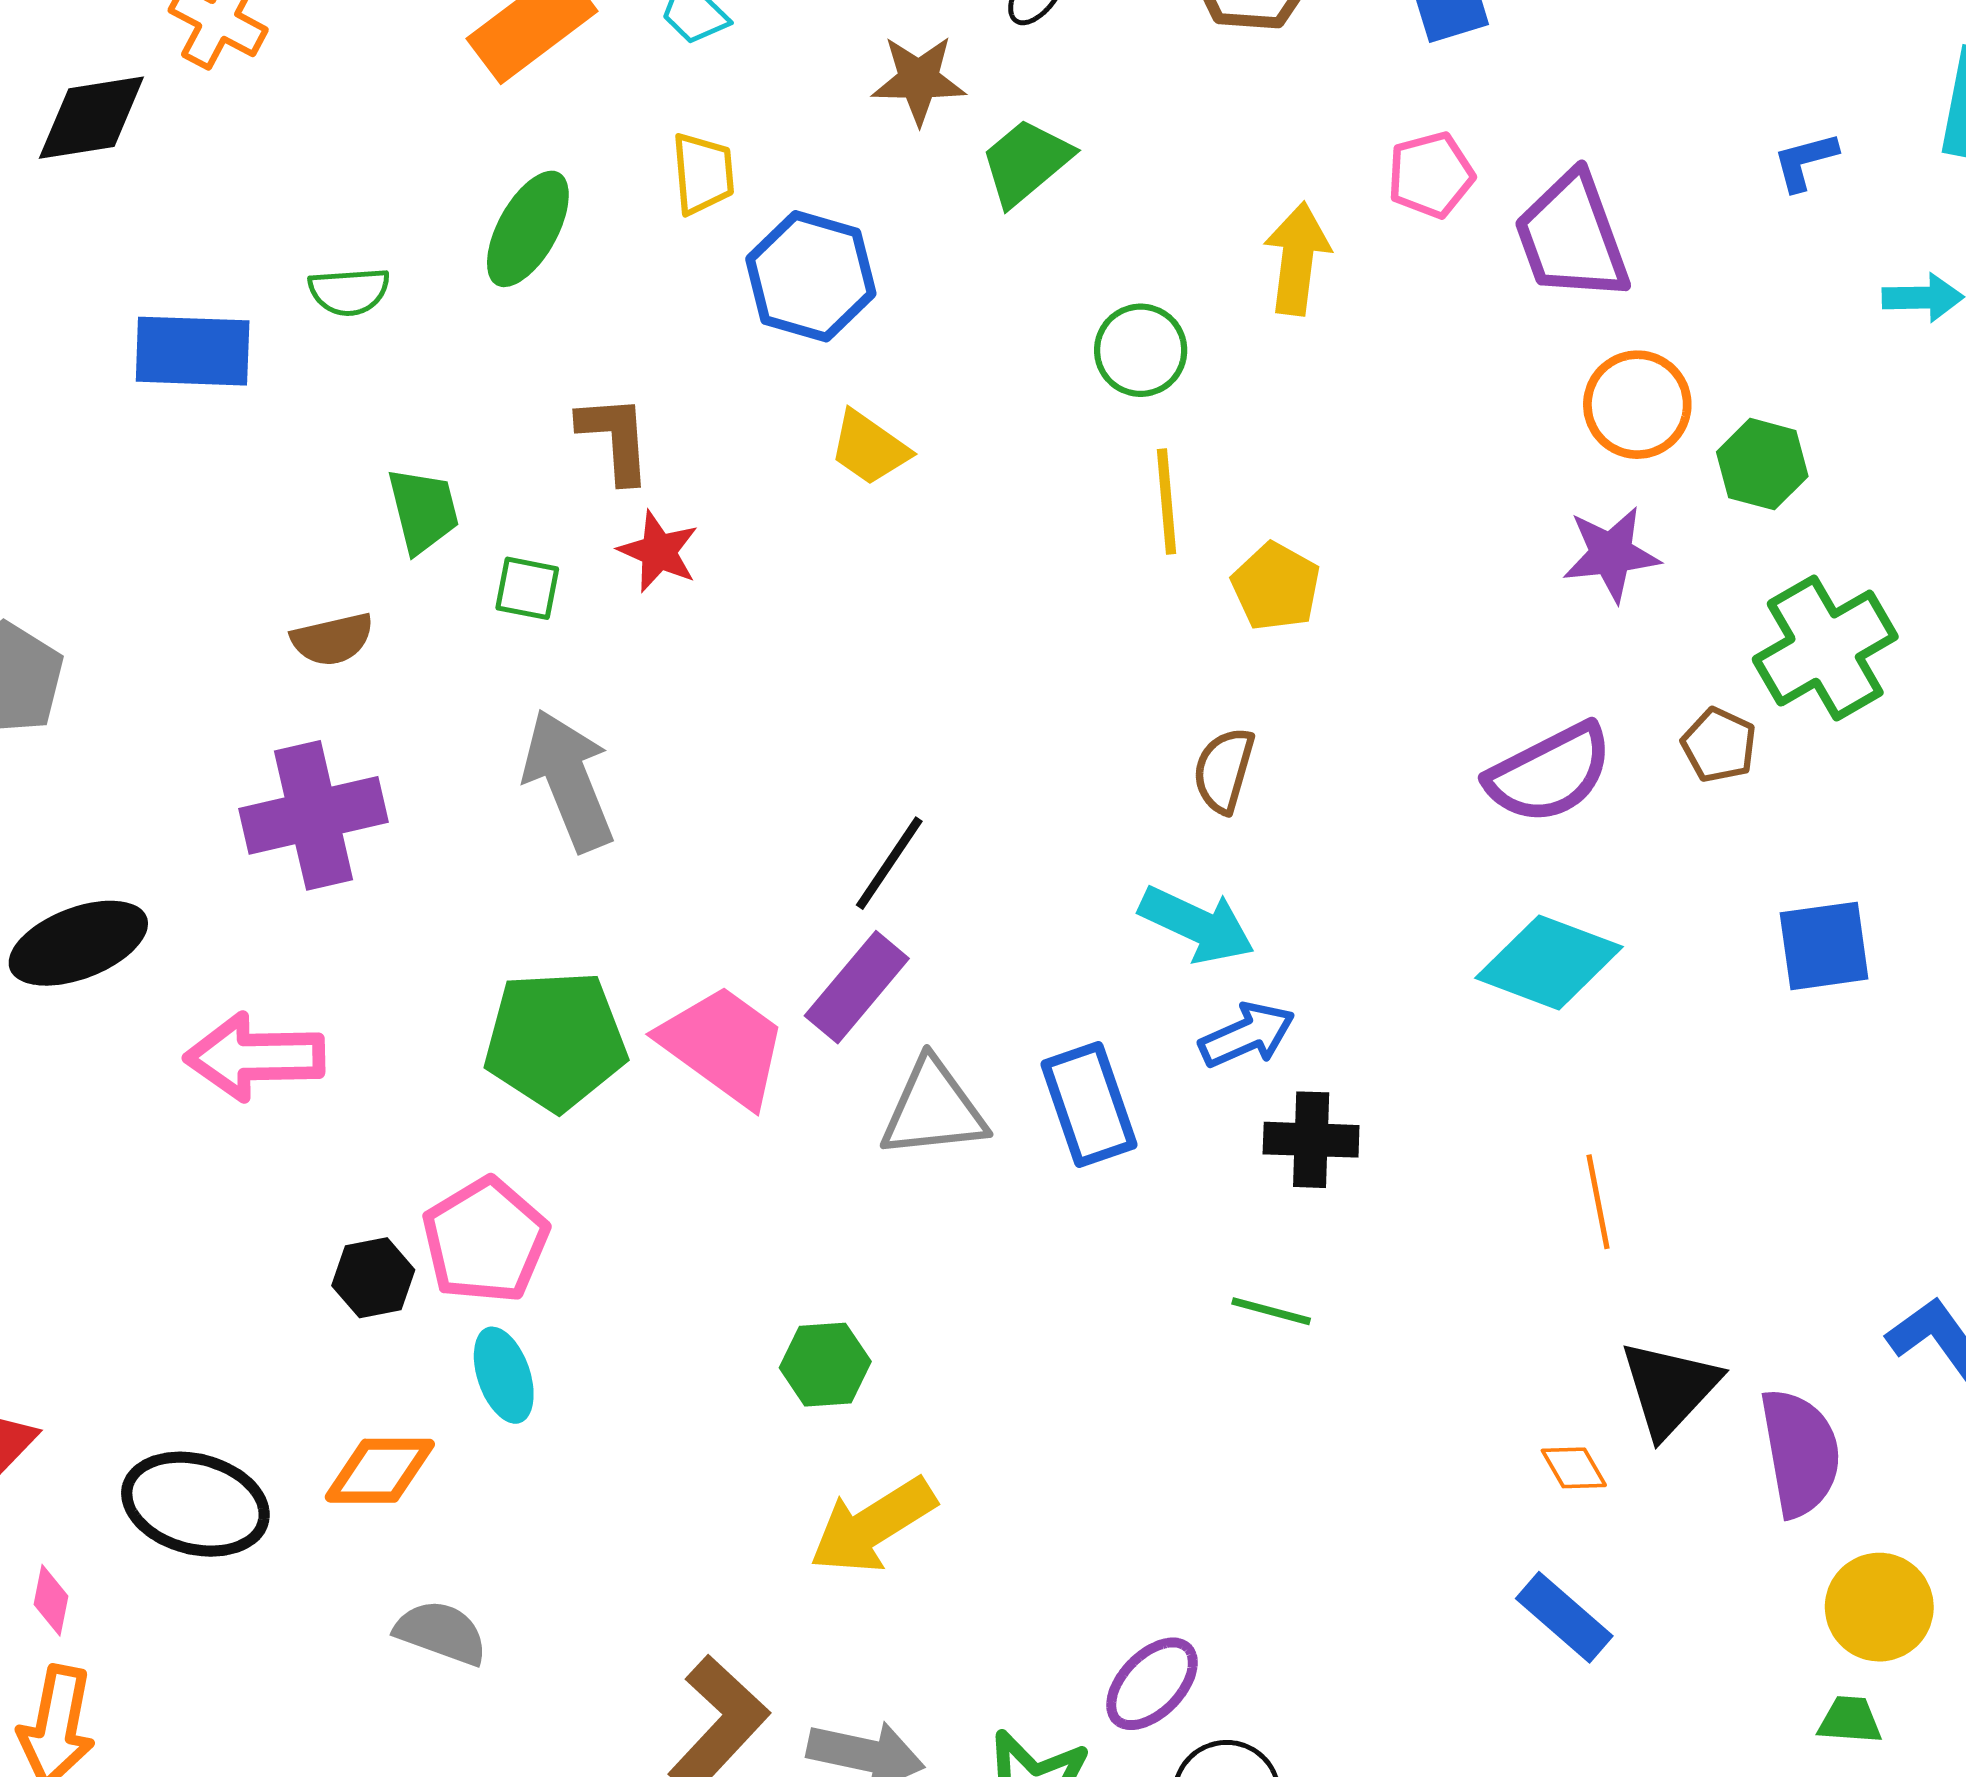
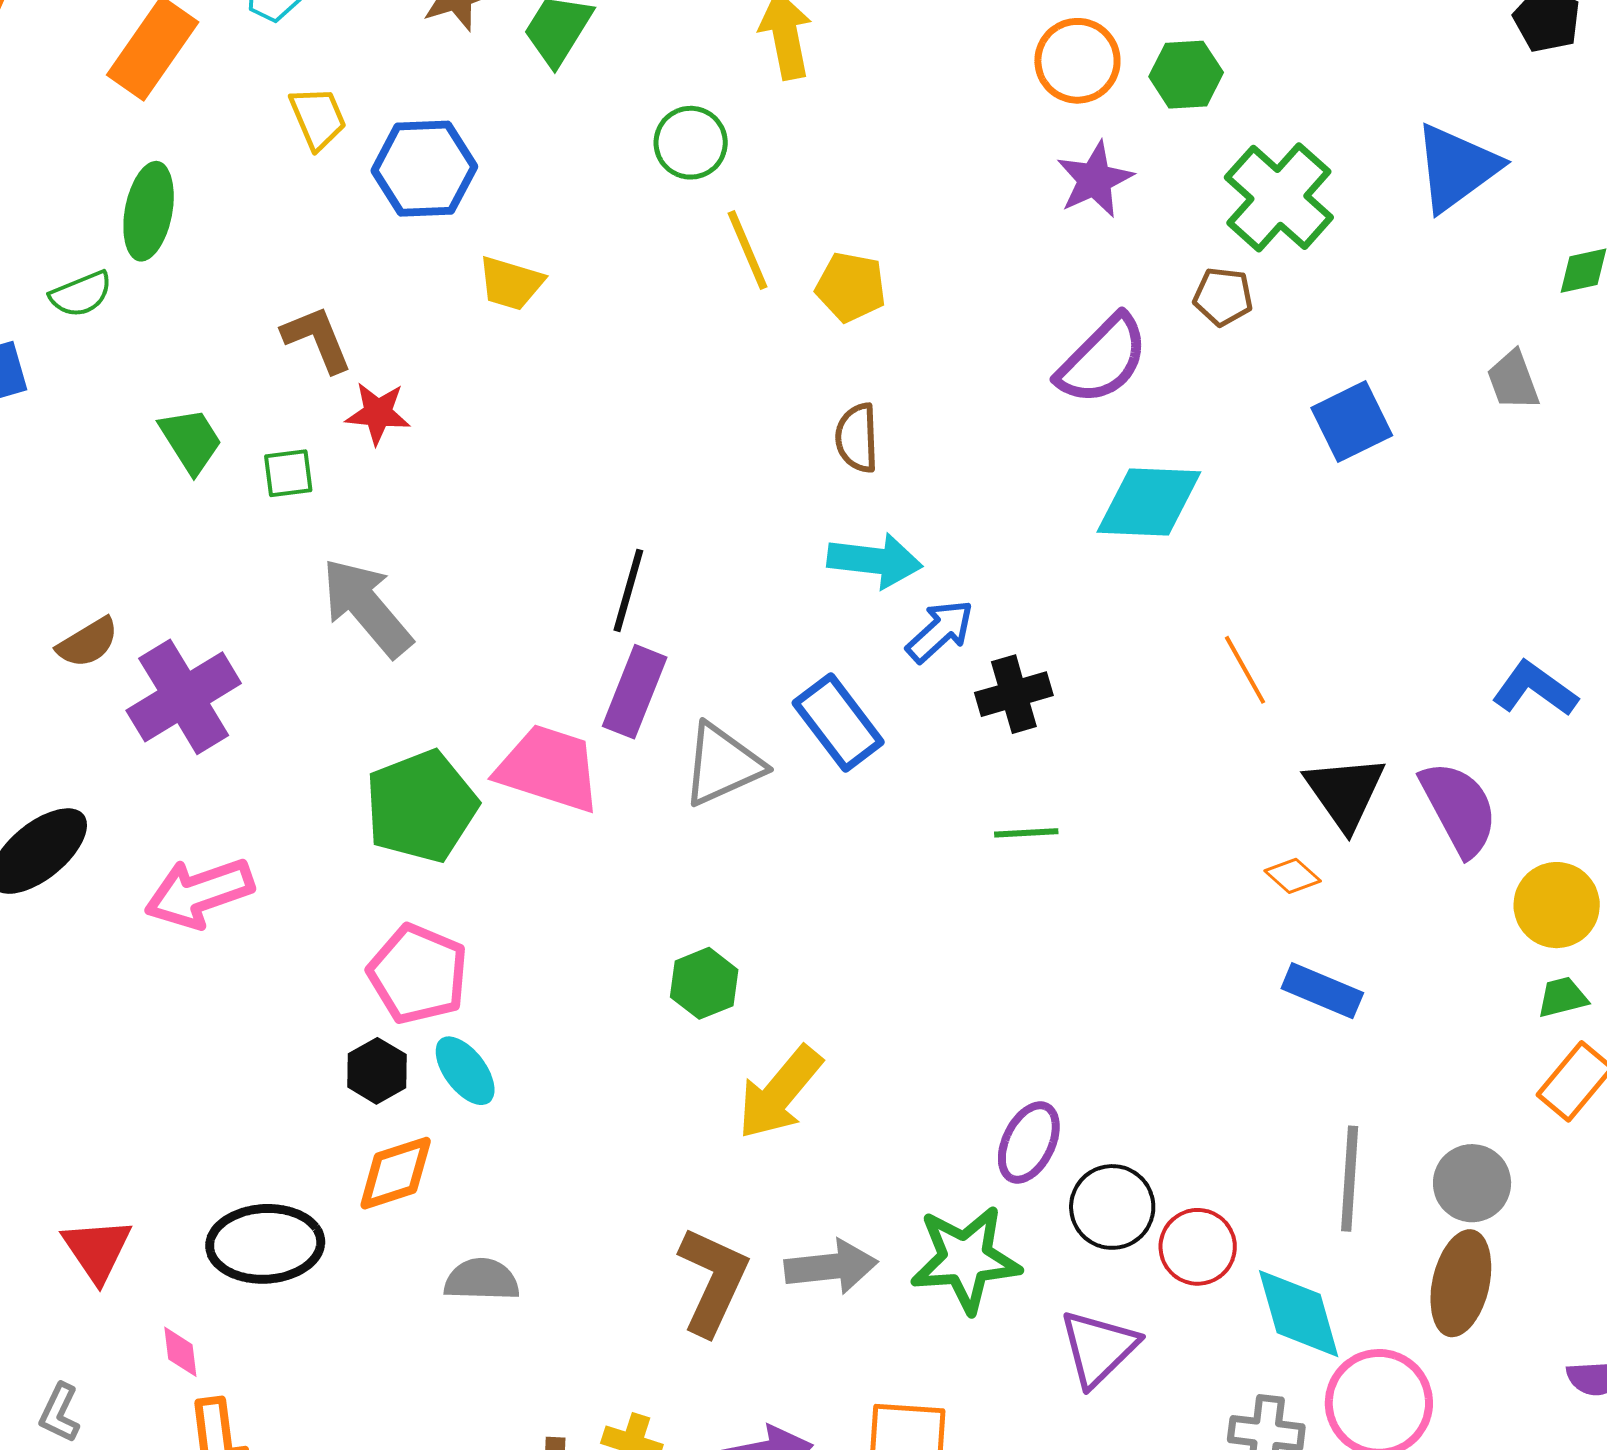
green ellipse: (528, 229) -> (149, 211), moved
brown semicircle: (332, 639) -> (88, 643), moved
black hexagon: (373, 1278) -> (377, 1071), moved

